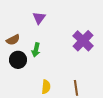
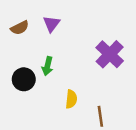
brown semicircle: (13, 40) -> (20, 28), moved
yellow semicircle: (46, 87) -> (71, 99), moved

